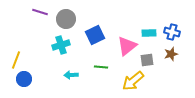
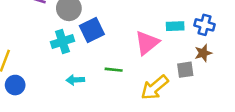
blue square: (95, 35) -> (92, 30), moved
gray square: (147, 60) -> (185, 70), moved

